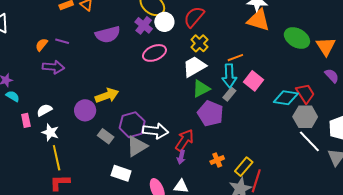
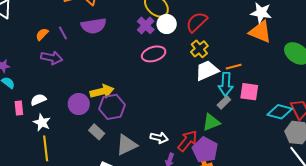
purple semicircle: (108, 35) -> (94, 26), moved
purple line: (62, 41) -> (63, 33), turned 40
white trapezoid: (194, 67) -> (207, 70), moved
pink square: (254, 81) -> (249, 92), turned -36
green triangle: (201, 89) -> (211, 122), moved
purple pentagon: (210, 114) -> (205, 150), moved
purple hexagon: (132, 125) -> (112, 107), moved
white arrow: (155, 131) -> (159, 138), moved, size x0.7
red arrow: (184, 140) -> (187, 141), moved

